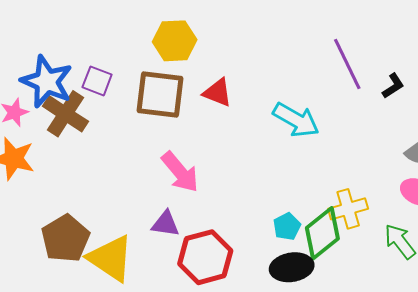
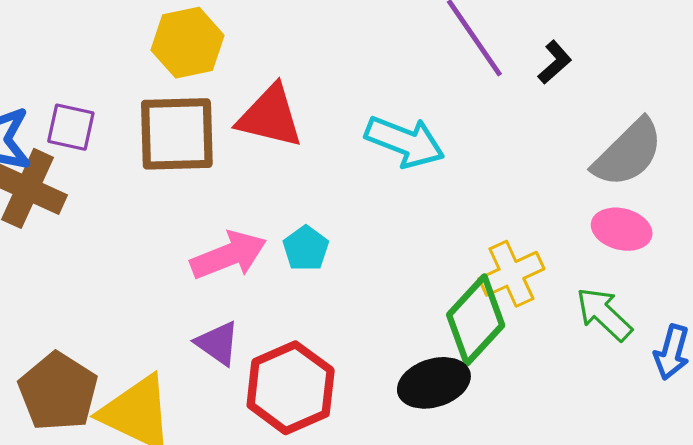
red triangle: (218, 93) -> (270, 116), size x1.4
pink arrow: (180, 172) -> (228, 255), turned -63
purple triangle: (166, 224) -> (218, 343), turned 36
cyan pentagon: (287, 227) -> (306, 248), moved

